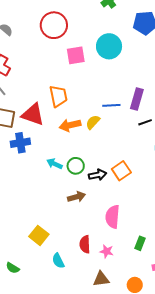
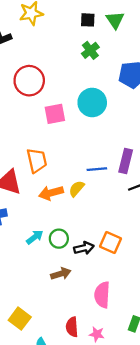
cyan arrow: (54, 164) -> (35, 237), turned 119
orange square: (121, 171) -> (111, 243), turned -30

